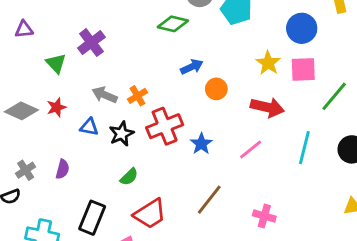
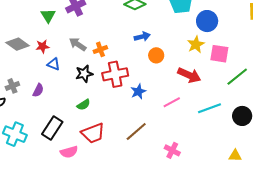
blue circle: (302, 28) -> (207, 21), moved
blue triangle: (89, 127) -> (54, 64), moved
cyan line: (304, 148) -> (210, 108), turned 45

